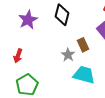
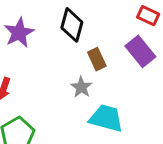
brown rectangle: (83, 45) -> (97, 59), moved

